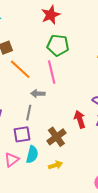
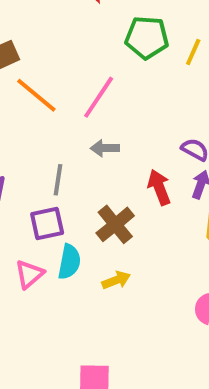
green pentagon: (58, 45) -> (147, 37), moved
pink line: (52, 72) -> (99, 97), turned 50
gray arrow: (38, 94) -> (105, 148), moved

